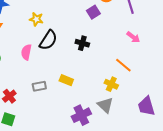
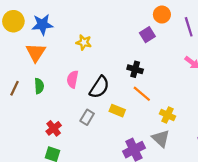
black semicircle: (48, 40) -> (99, 87), moved
orange line: (123, 65) -> (142, 94), moved
gray rectangle: (39, 86) -> (87, 117), turned -48

